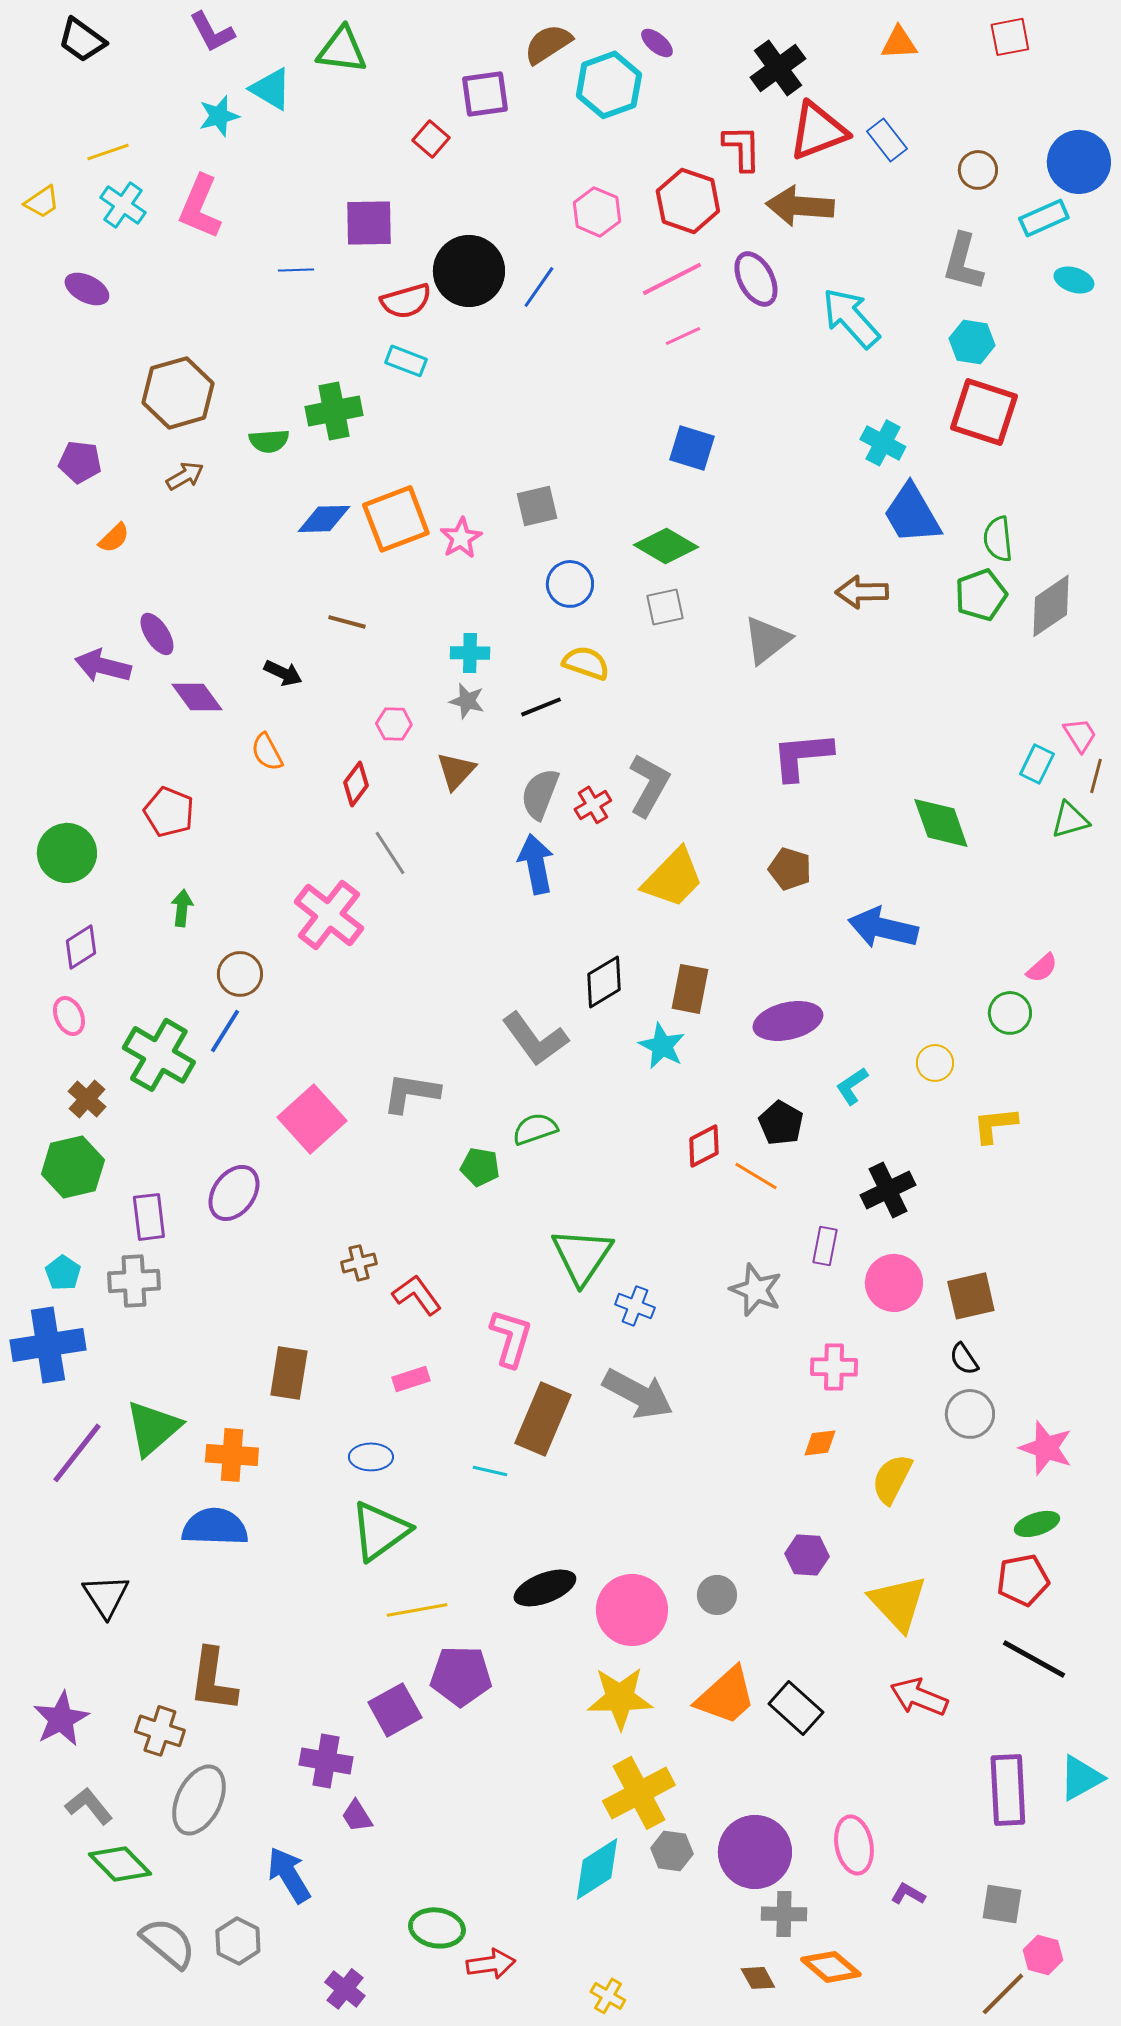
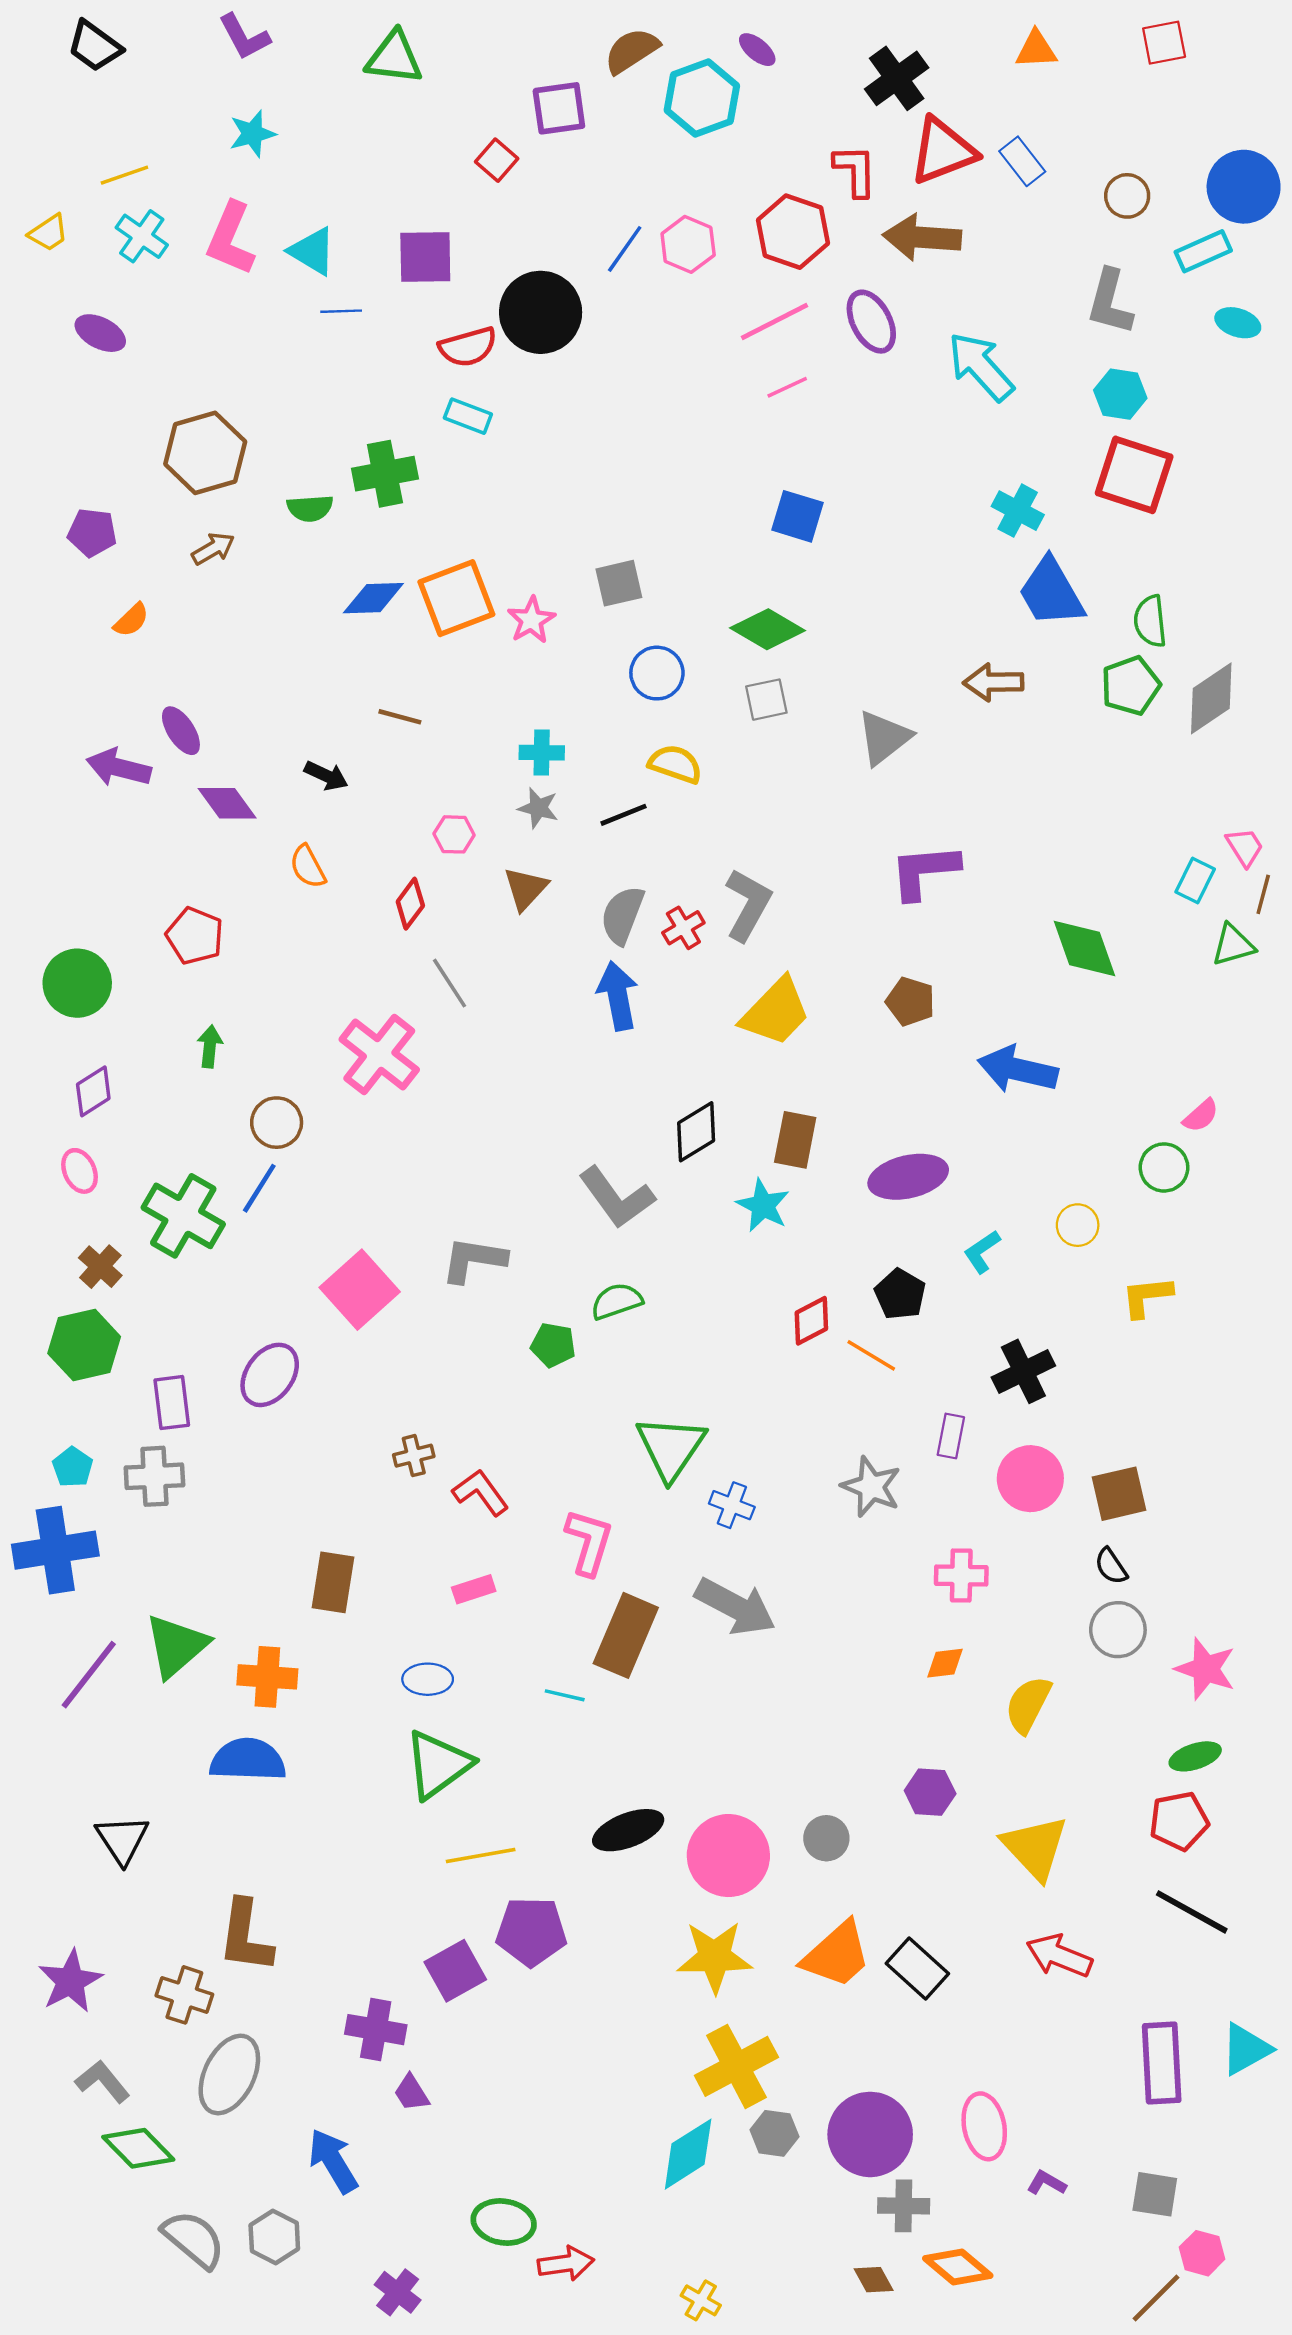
cyan triangle: (271, 89) -> (312, 251), moved
blue line: (539, 287) -> (625, 249), moved

